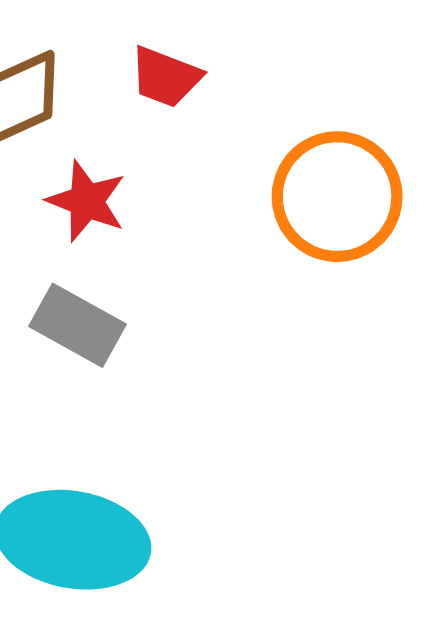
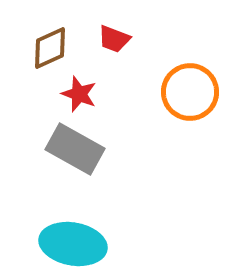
gray rectangle: (77, 325) -> (75, 149), size x1.4

